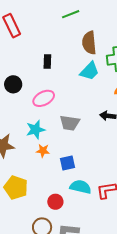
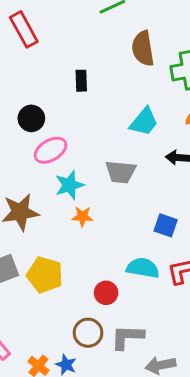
cyan trapezoid: (90, 71) -> (144, 122), moved
pink ellipse: (44, 98) -> (50, 150), moved
blue square: (68, 163) -> (166, 225), moved, turned 35

